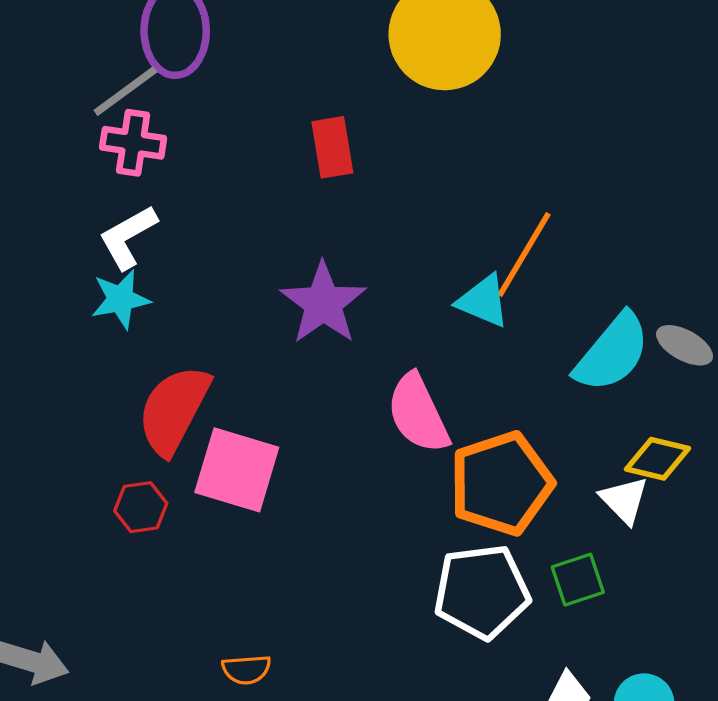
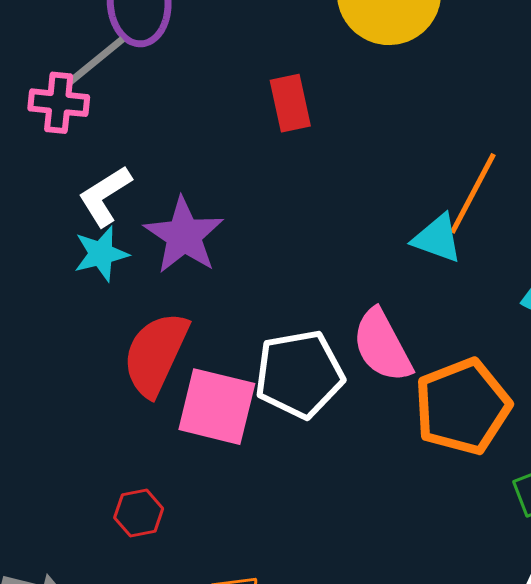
pink cross: (133, 143) -> (59, 103), moved
purple star: (323, 303) -> (184, 235), moved
red hexagon: (141, 507) -> (139, 513), moved
white pentagon: (482, 592) -> (299, 374), moved

